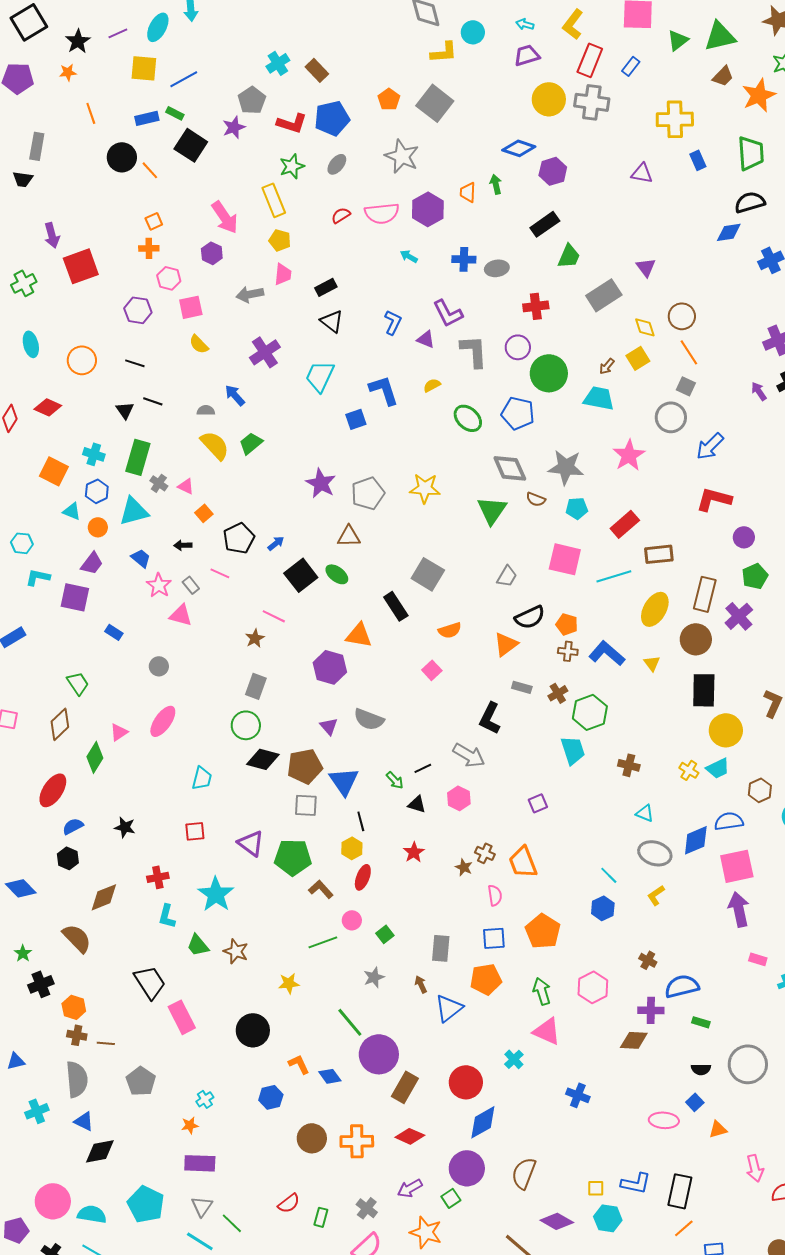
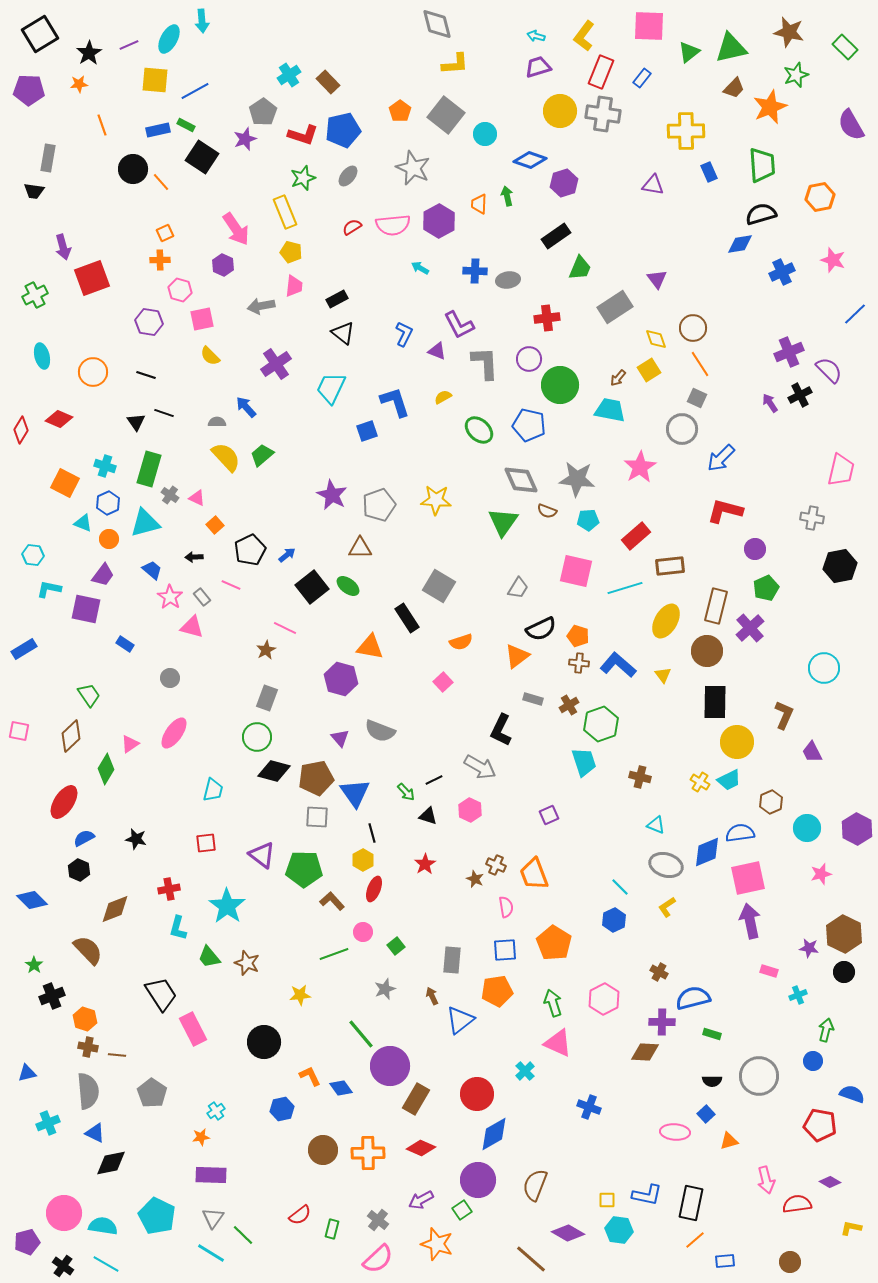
cyan circle: (473, 32) -> (485, 134), moved

